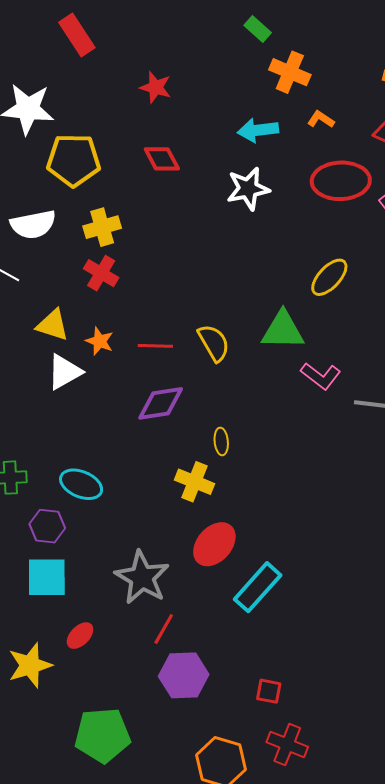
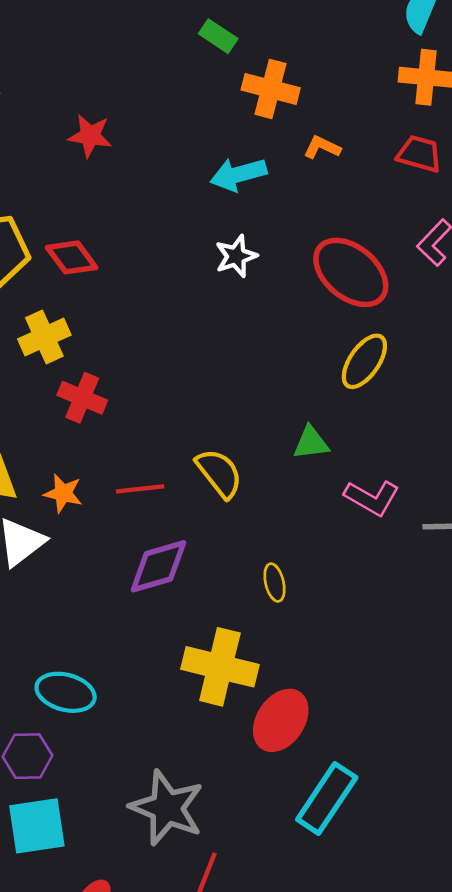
red diamond: (162, 159) -> (72, 257), moved
red ellipse: (341, 181) -> (351, 272), moved, turned 50
white star: (248, 189) -> (236, 256), size x0.7
red cross: (101, 273) -> (82, 398), moved
green triangle: (283, 330) -> (311, 443), size x0.6
yellow ellipse: (221, 441) -> (275, 583), moved
yellow cross: (194, 482) -> (220, 667), size x1.4
red ellipse: (214, 544) -> (281, 720), moved

